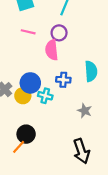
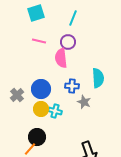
yellow circle: (23, 96) -> (41, 109), moved
cyan cross: (45, 96) -> (55, 111), moved
gray star: (85, 111) -> (84, 102), moved

